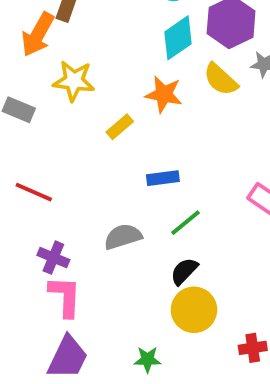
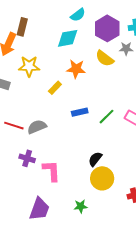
cyan diamond: (178, 38) -> (68, 38), moved, turned 30
green line: (186, 223) -> (106, 117), moved
gray semicircle: (123, 237) -> (37, 127), moved
pink L-shape: (65, 296) -> (51, 171), moved

